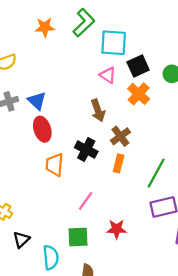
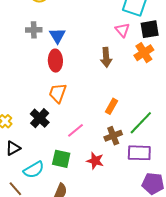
brown cross: (120, 136) -> (113, 136), moved
black cross: (86, 150) -> (40, 118), moved
cyan semicircle: (51, 257) -> (34, 170), turned 50

